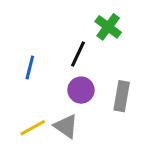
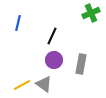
green cross: (108, 27) -> (91, 13), moved, turned 30
blue line: (30, 67) -> (18, 23), moved

